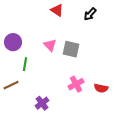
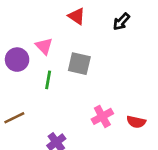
pink triangle: (50, 45) -> (44, 46), moved
gray square: (71, 49) -> (79, 64), moved
green line: (25, 64) -> (48, 80), moved

